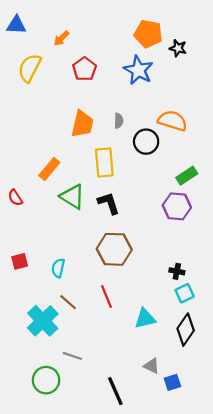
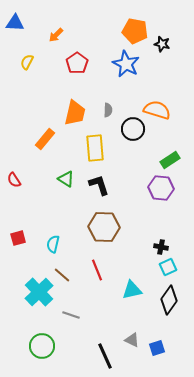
yellow semicircle: (30, 68) -> (27, 62), size x0.6
orange rectangle: (49, 169) -> (45, 139), moved
green triangle: (72, 197) -> (66, 179), size x0.7
gray line: (72, 356) -> (71, 315), moved
gray triangle: (152, 366) -> (132, 340), moved

